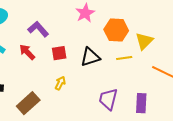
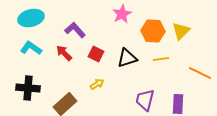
yellow triangle: (144, 41) -> (181, 31), moved
red square: (59, 53) -> (96, 54), turned 35
yellow arrow: (60, 83) -> (97, 84), turned 32

